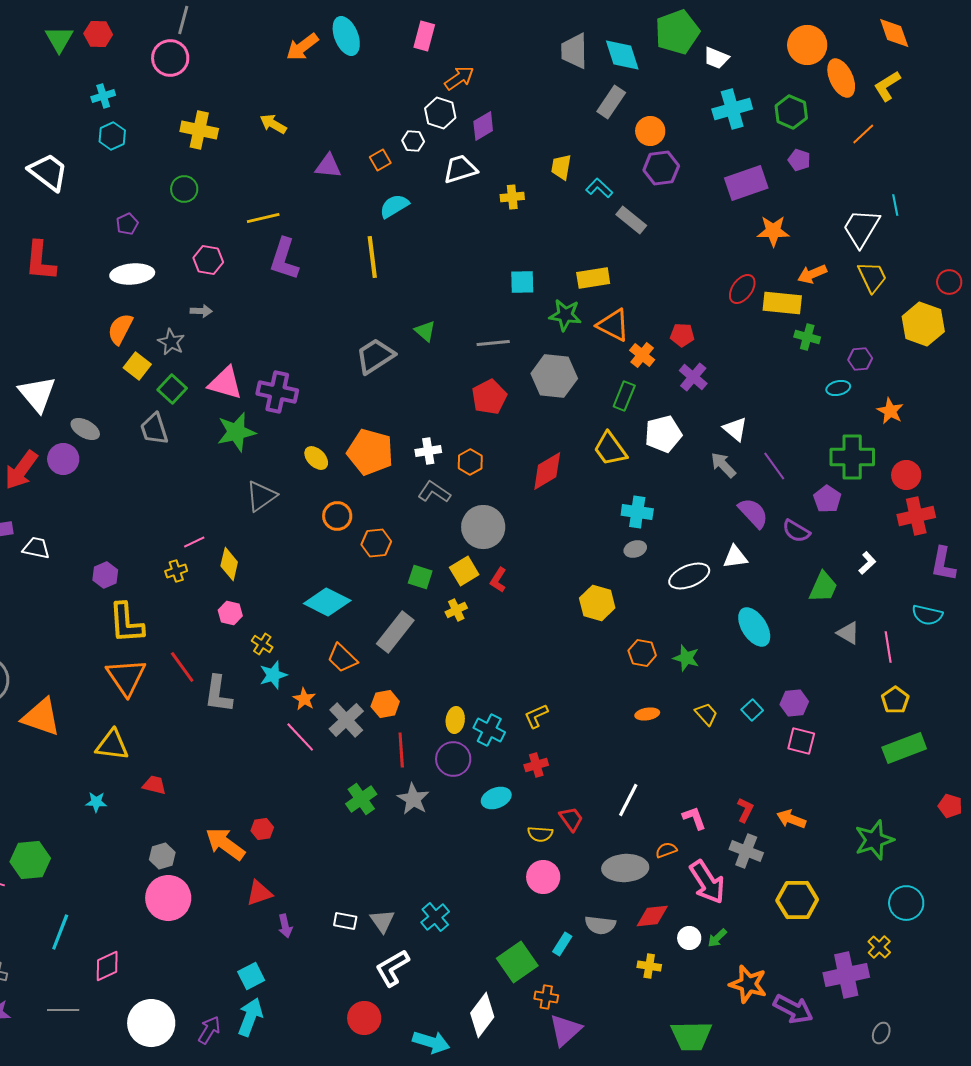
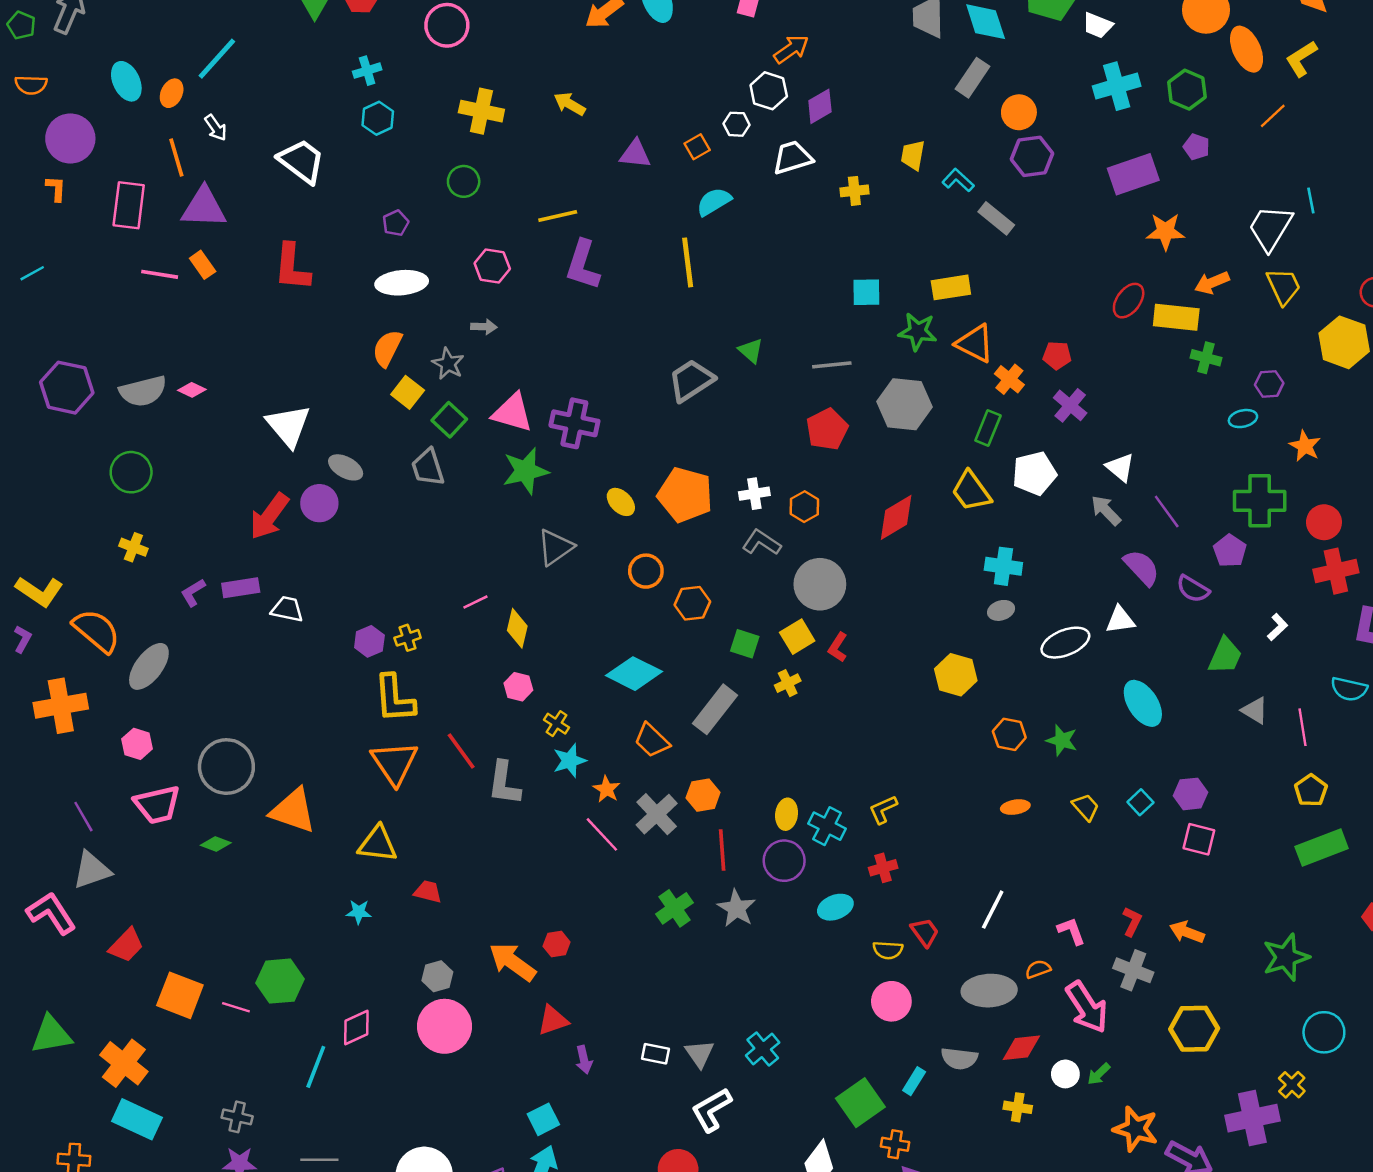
yellow cross: (176, 571) -> (408, 638), moved
pink diamond: (107, 966) -> (356, 1028), moved

